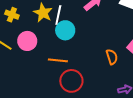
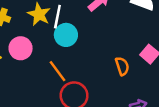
orange line: (58, 60) -> (57, 71), turned 48

